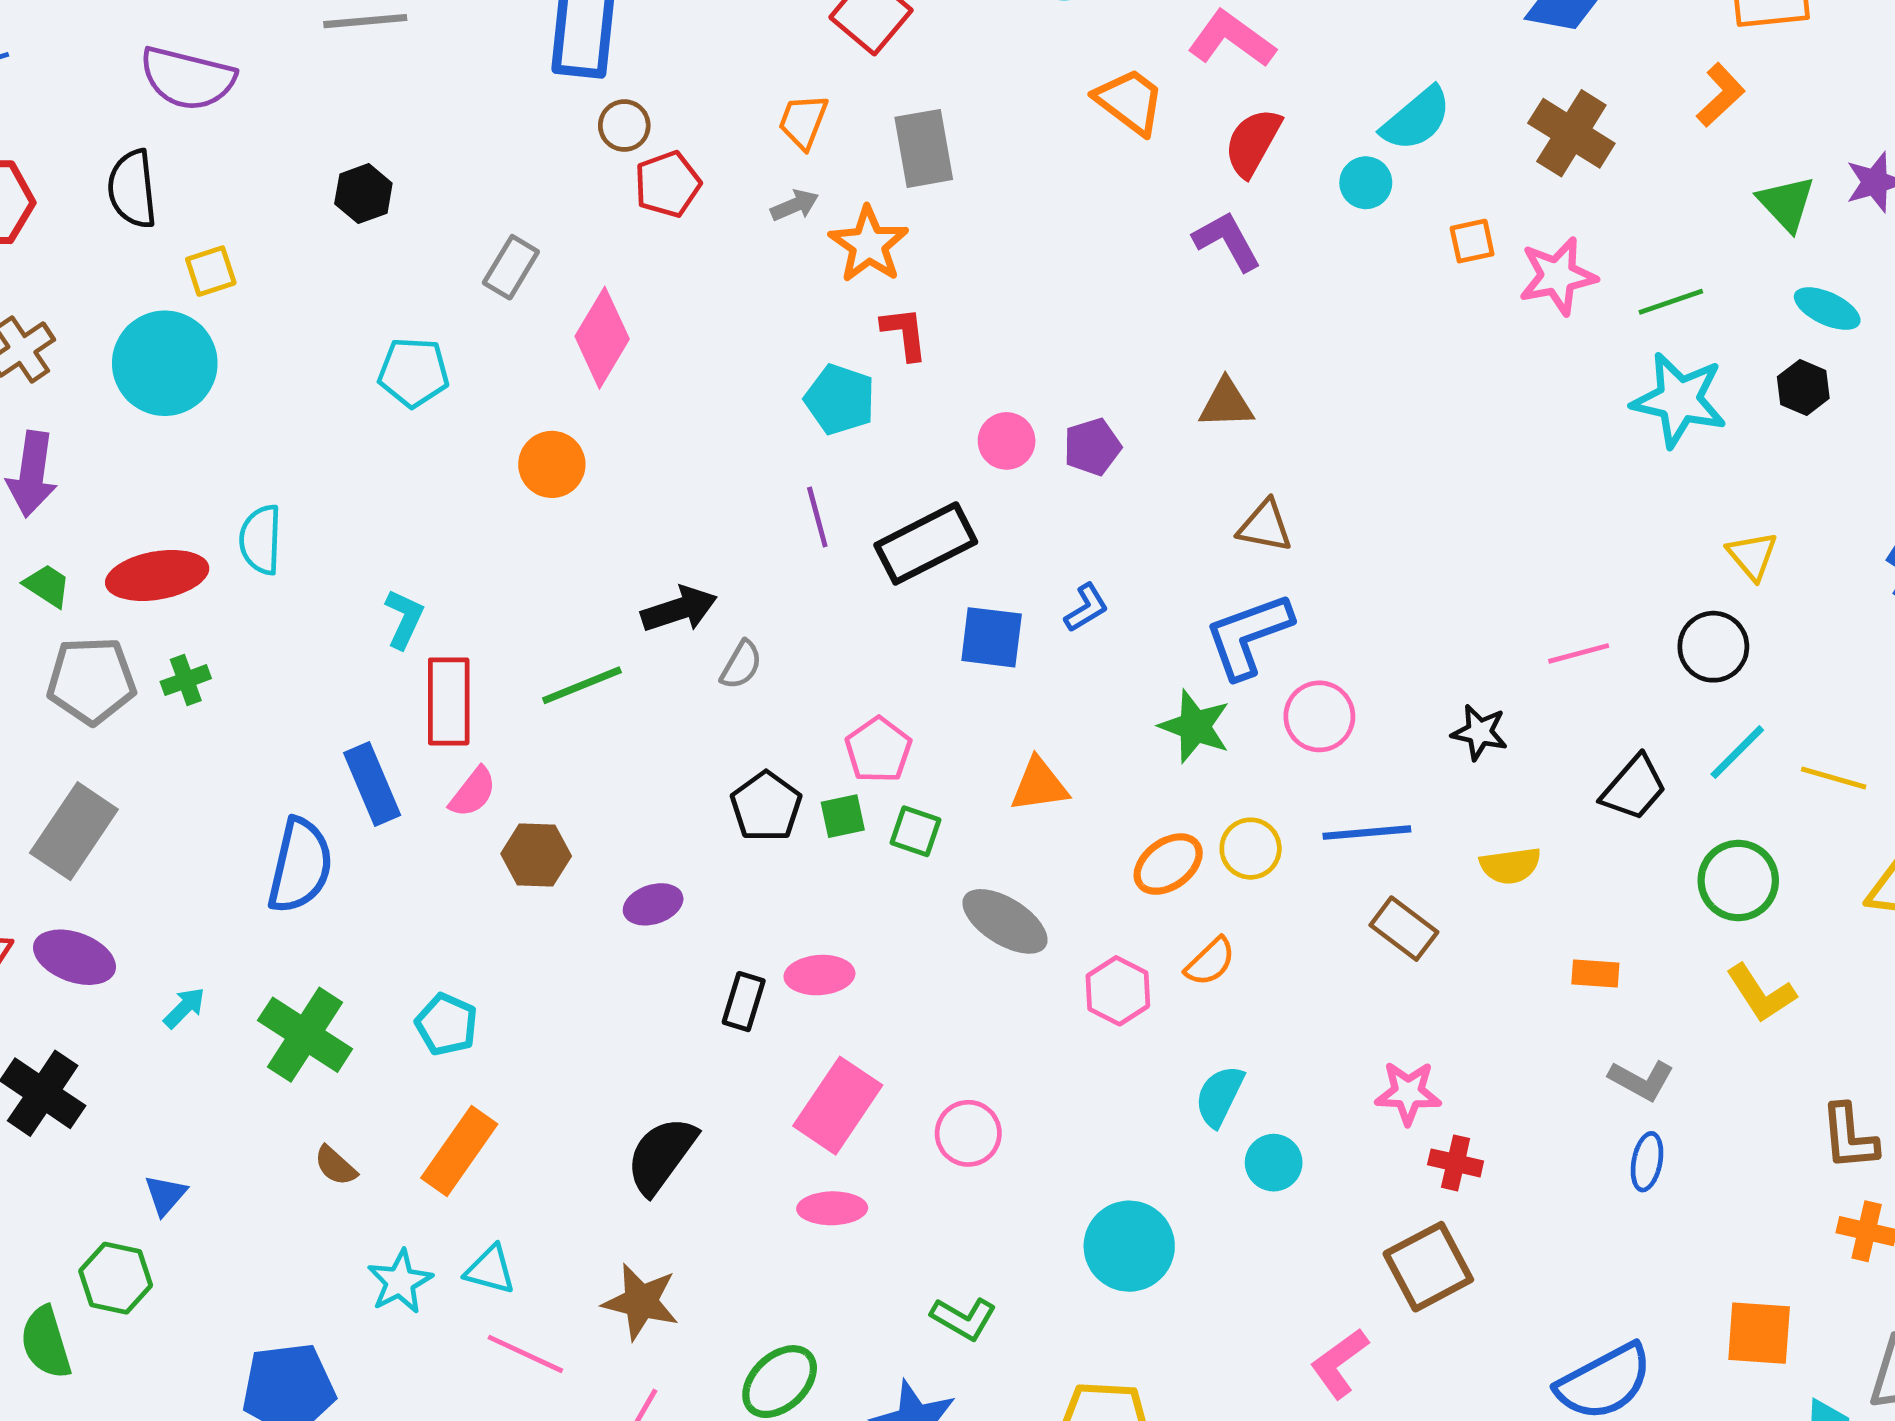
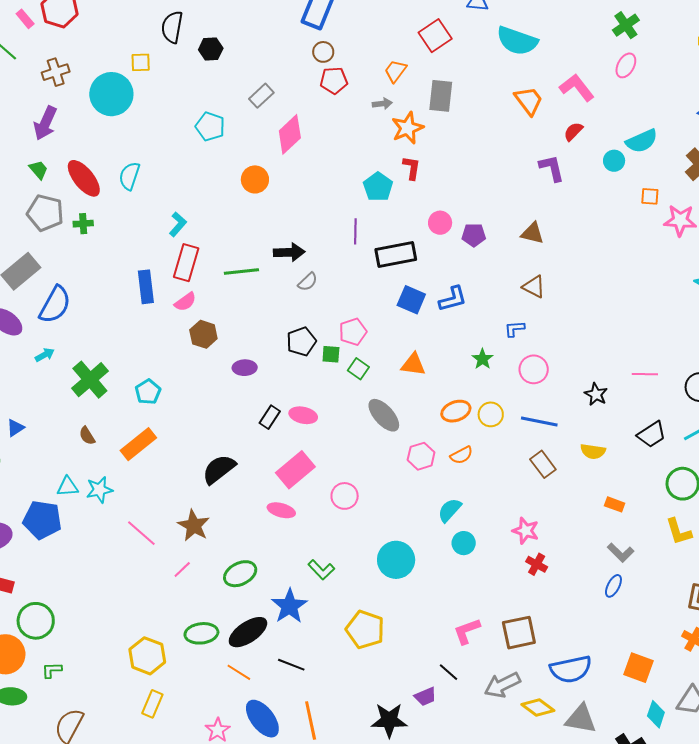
red semicircle: (1253, 142) -> (573, 131), size x0.7
black semicircle: (132, 189) -> (172, 27), moved
red ellipse: (157, 575) -> (84, 178), turned 45
blue L-shape: (1086, 608) -> (453, 299), size x1.4
blue L-shape: (1248, 635) -> (515, 329), size x0.5
green star: (1195, 726) -> (483, 359), size x0.7
blue semicircle: (300, 866) -> (55, 305), moved
brown square: (1428, 1267) -> (519, 633), moved
cyan triangle: (490, 1270) -> (68, 487), moved, turned -35

